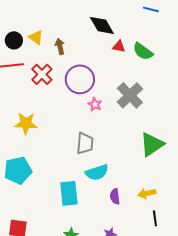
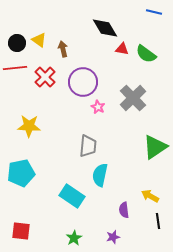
cyan semicircle: (97, 172) -> (100, 175), turned 120
cyan rectangle: (69, 193) -> (72, 196), turned -50
yellow arrow: (147, 193) -> (150, 196), turned 42
purple semicircle: (115, 196) -> (124, 210), moved

